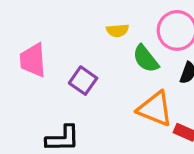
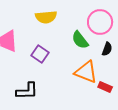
yellow semicircle: (117, 30) -> (46, 17), moved, size x1.5

